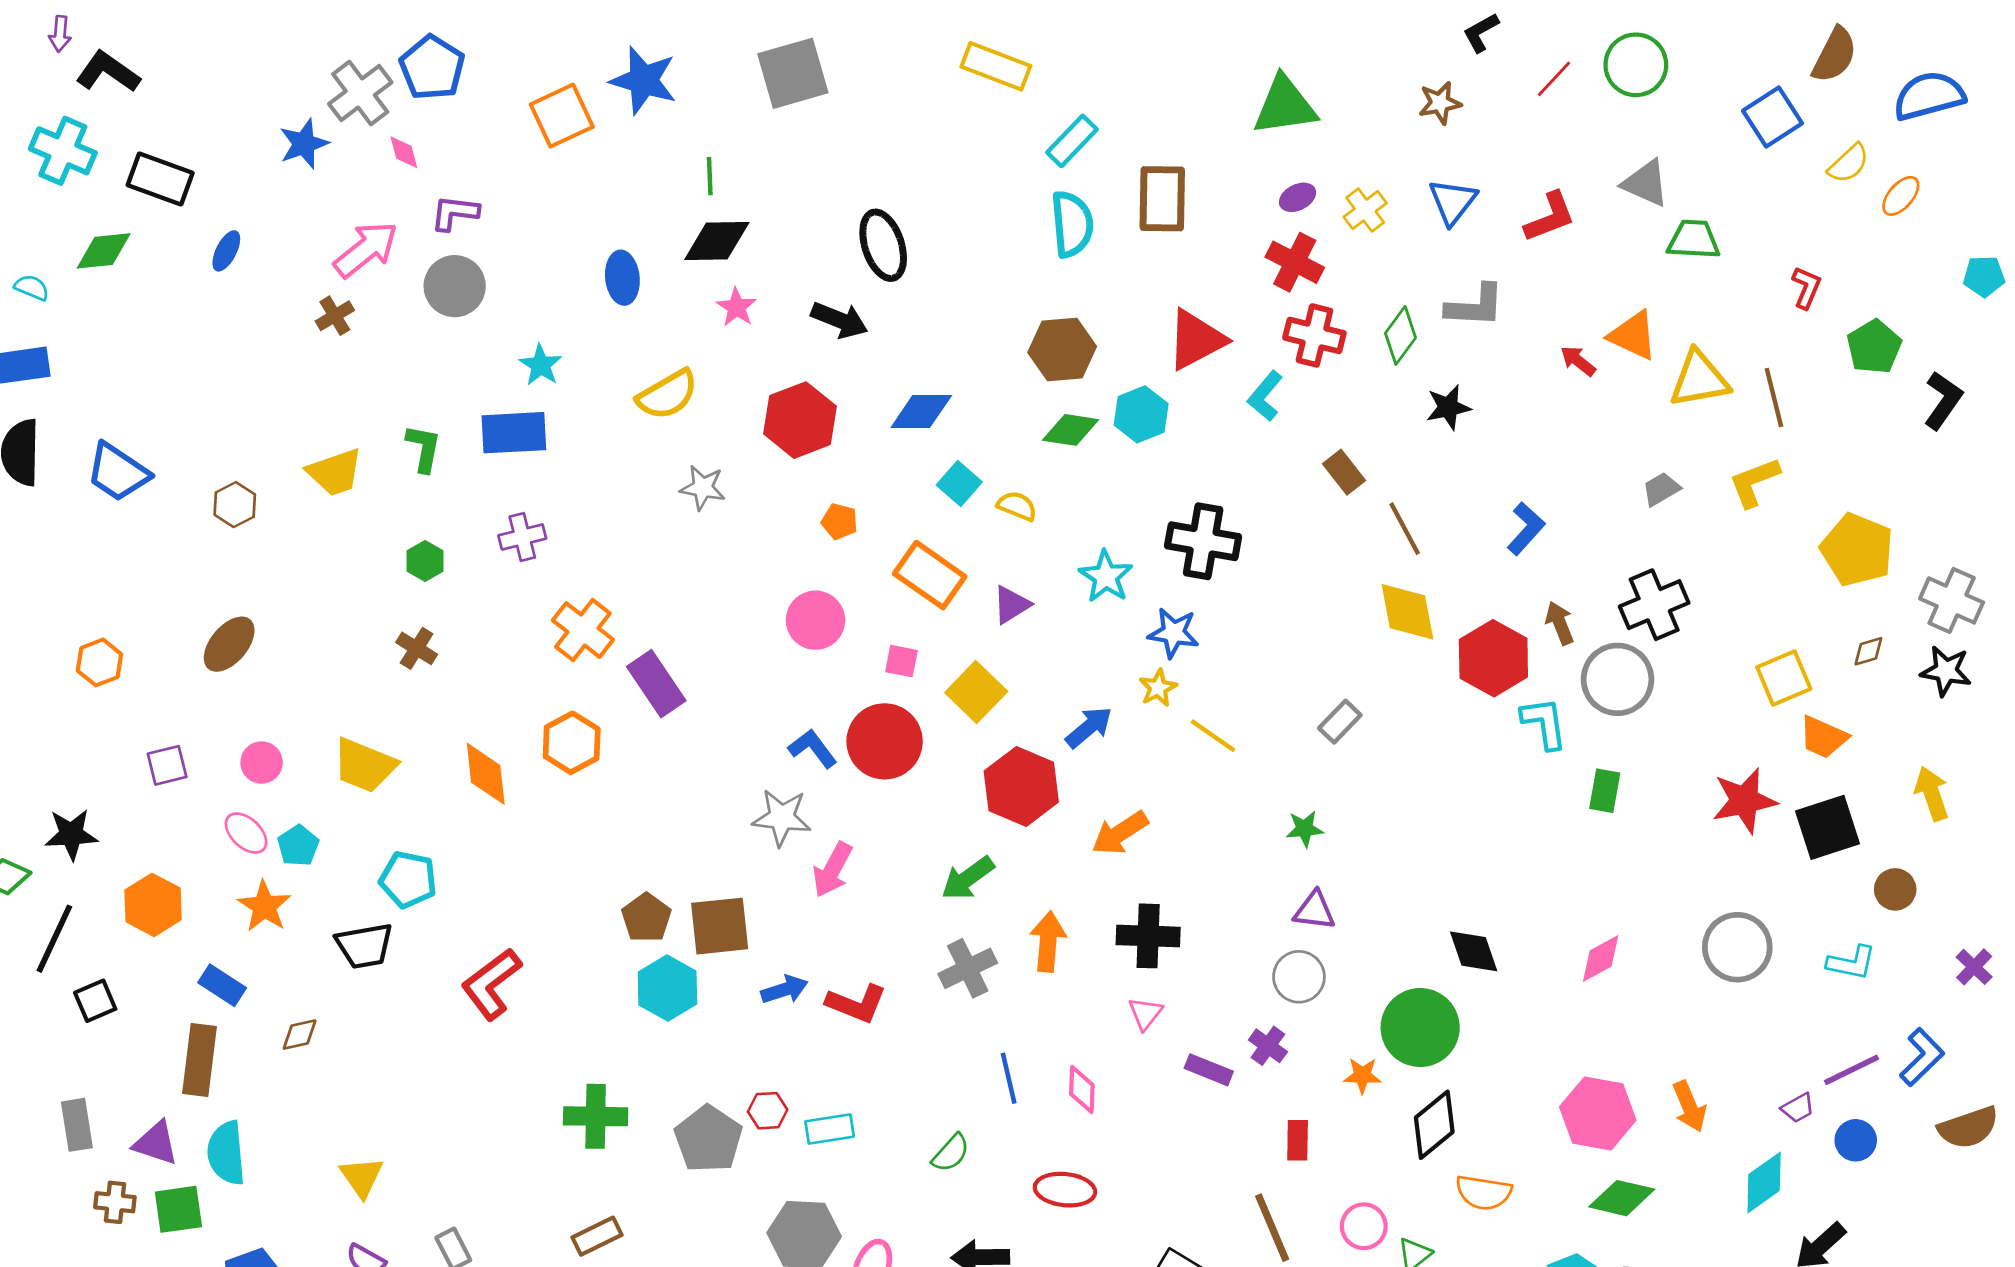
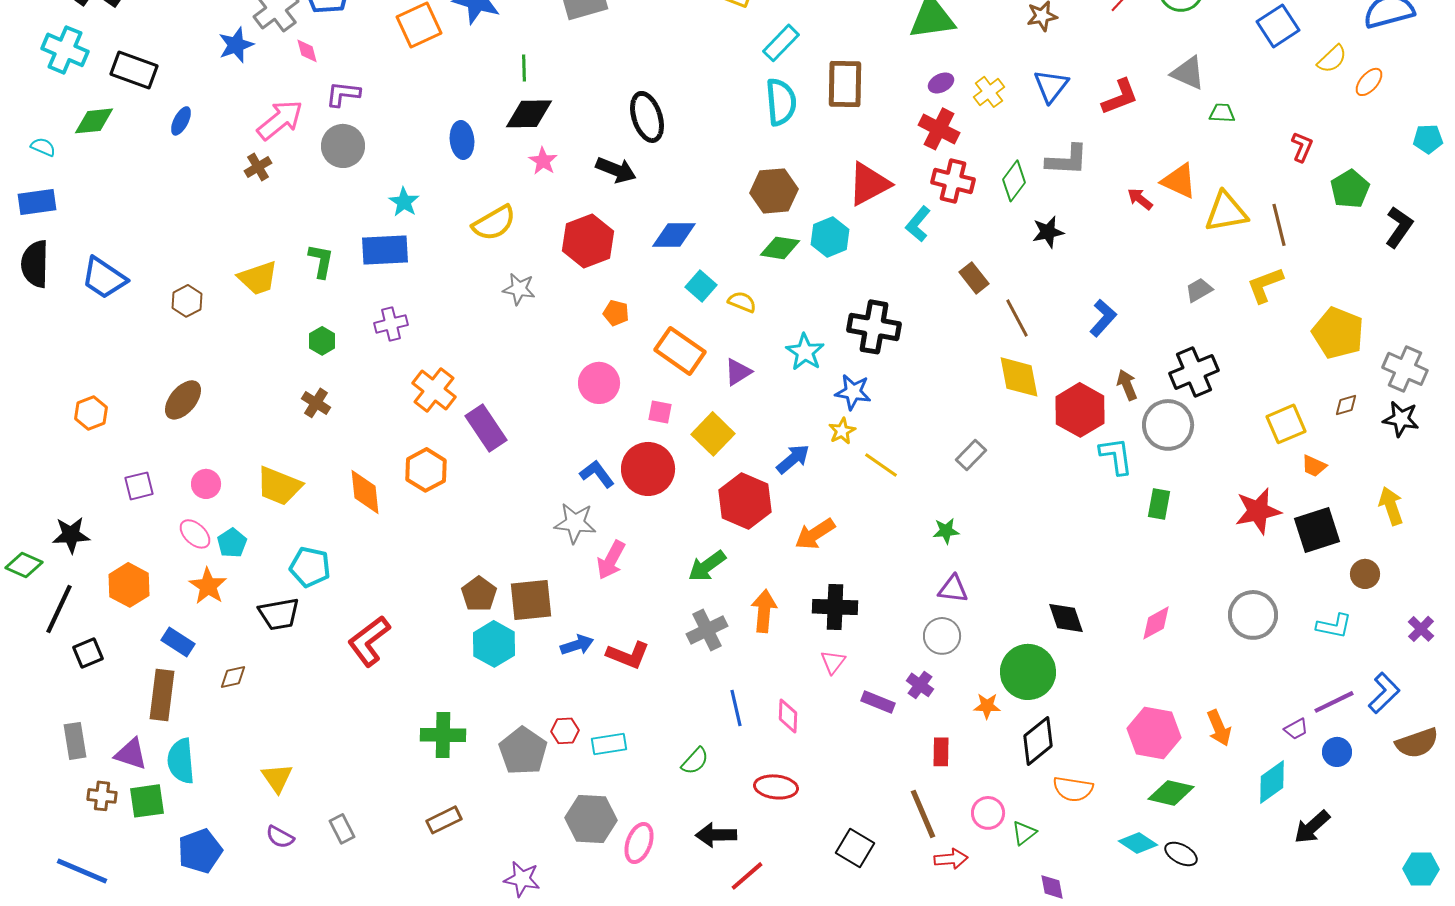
green trapezoid: (1694, 240) -> (1222, 113), size x0.7
orange trapezoid: (1823, 737) -> (1314, 466), size x0.7

